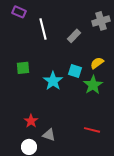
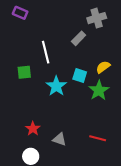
gray cross: (101, 21) -> (97, 18), moved
white line: (43, 29) -> (46, 52), moved
gray triangle: (49, 135) -> (59, 139), moved

